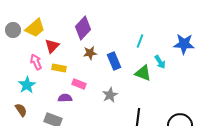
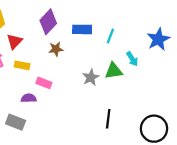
blue star: (184, 44) -> (158, 39), turned -30
blue rectangle: (114, 61) -> (82, 29), moved, turned -66
green triangle: (143, 73) -> (114, 71), turned -30
gray star: (110, 95) -> (91, 77), moved

